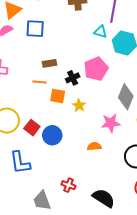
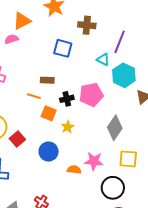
blue square: (35, 29) -> (63, 48), moved
pink star: (111, 123) -> (94, 161), moved
blue circle: (52, 135) -> (49, 152), moved

